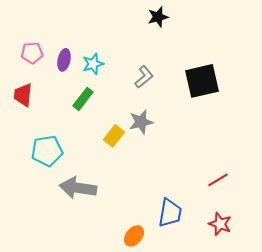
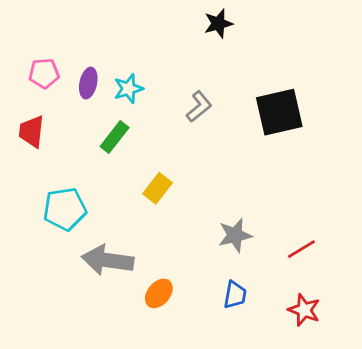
gray star: (141, 122) -> (235, 235), moved
blue trapezoid: (170, 213) -> (235, 295), size x0.7
orange ellipse: (134, 236) -> (159, 293), moved

